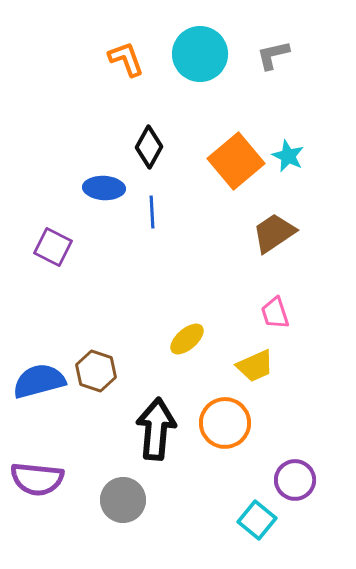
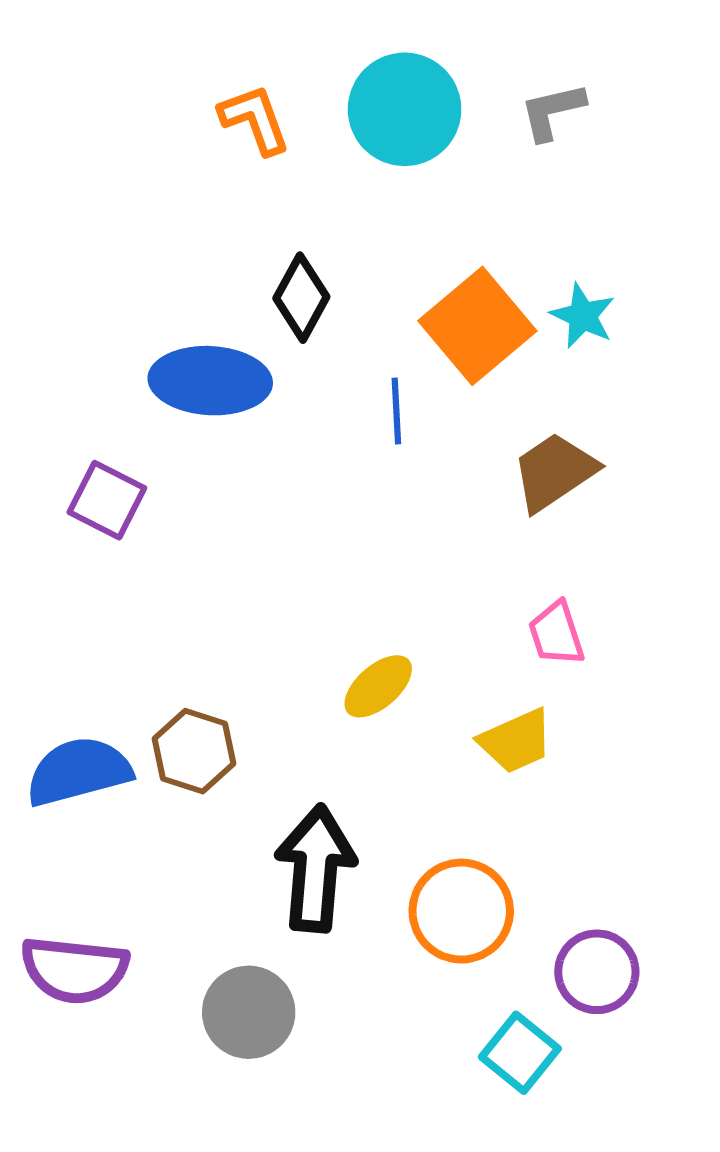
blue ellipse: (104, 188) -> (210, 381), size x1.4
blue line: (152, 212) -> (396, 411), moved
orange circle: (225, 423) -> (461, 911), moved

